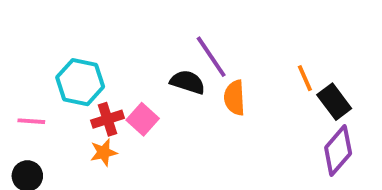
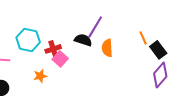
purple line: (211, 57) -> (95, 27), turned 65
red cross: (107, 119) -> (53, 49), moved

